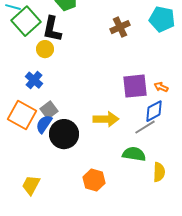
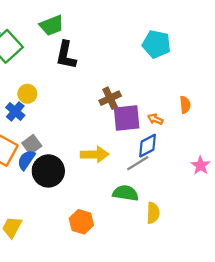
brown cross: (120, 27) -> (110, 98), moved
black L-shape: (52, 29) -> (66, 55), moved
yellow circle: (45, 49) -> (27, 94), moved

